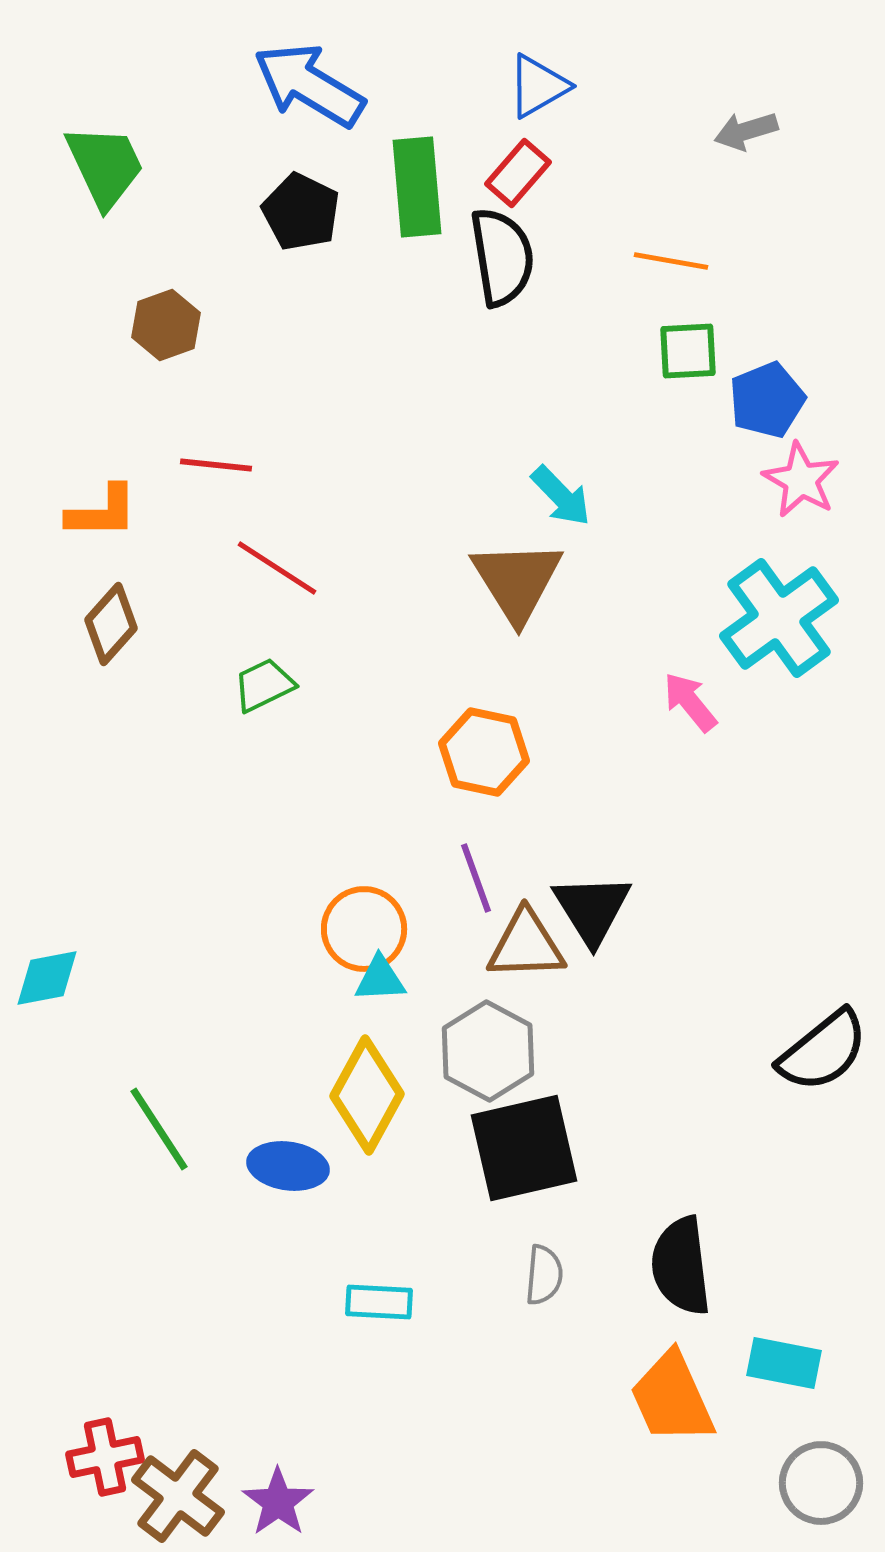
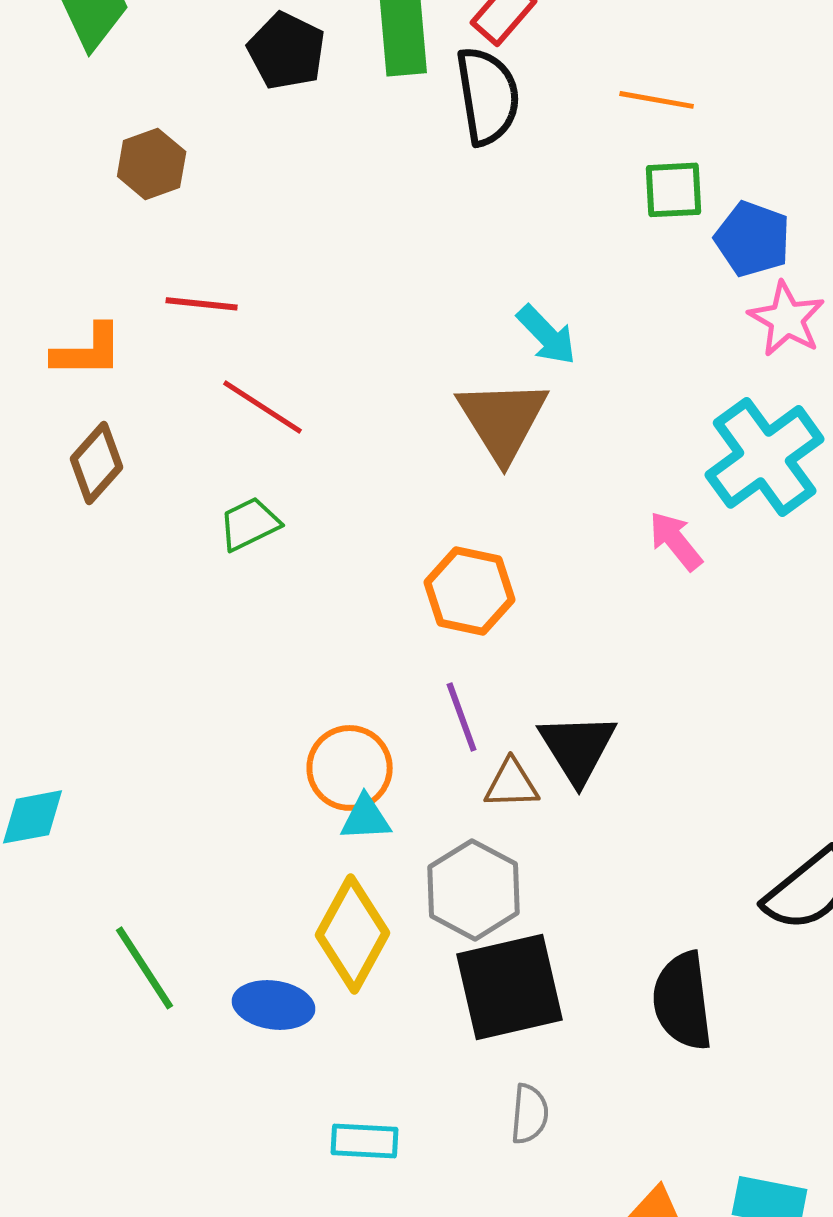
blue pentagon: (767, 400) -> (753, 239), turned -30
brown triangle: (526, 945) -> (512, 784), size x0.7
black semicircle: (681, 1266) -> (683, 1001), moved

